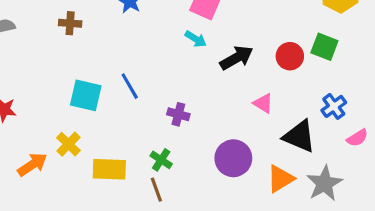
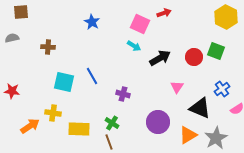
brown cross: (70, 23) -> (48, 47), moved
pink triangle: (263, 103) -> (177, 87), turned 32
yellow cross: (68, 144) -> (53, 113), turned -35

